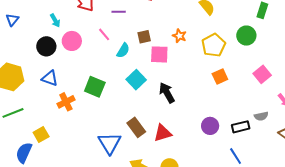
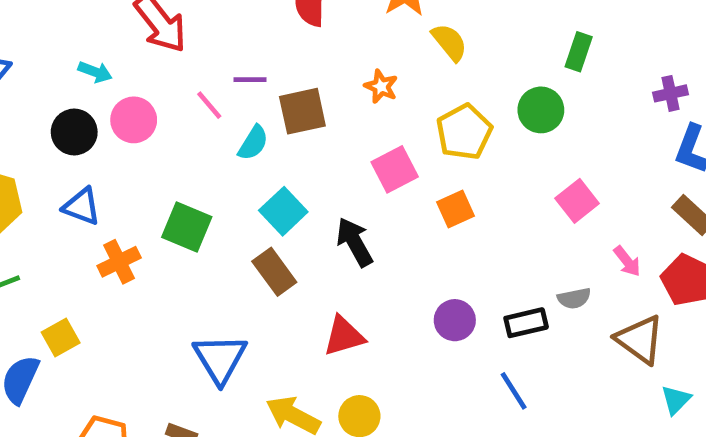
purple line: (119, 12) -> (250, 80), moved
cyan arrow: (55, 21) -> (95, 72), turned -40
orange star: (179, 36) -> (381, 86), moved
brown square: (144, 37) -> (302, 111), size x1.5
pink square: (159, 54) -> (395, 169), moved, turned -30
orange square: (220, 77) -> (455, 209), moved
brown rectangle: (136, 127) -> (274, 272), moved

